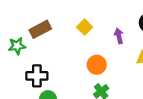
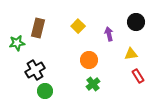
brown rectangle: (40, 29) -> (38, 28), turned -48
black cross: (37, 76) -> (35, 70), turned -30

